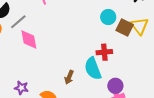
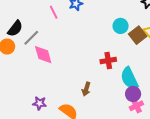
brown square: (125, 27) -> (138, 35), turned 30
red cross: (104, 52) -> (108, 60), moved
cyan semicircle: (93, 69) -> (129, 78), moved

